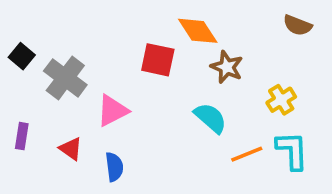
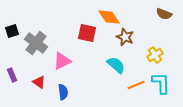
black square: (22, 56) -> (12, 31), turned 32
purple rectangle: (22, 136) -> (12, 75), turned -32

